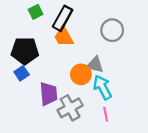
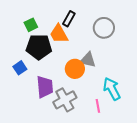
green square: (36, 12) -> (31, 25), moved
black rectangle: (63, 18) -> (69, 19), moved, size x0.7
black pentagon: (25, 51) -> (39, 47), moved
cyan arrow: (102, 87) -> (112, 89), moved

